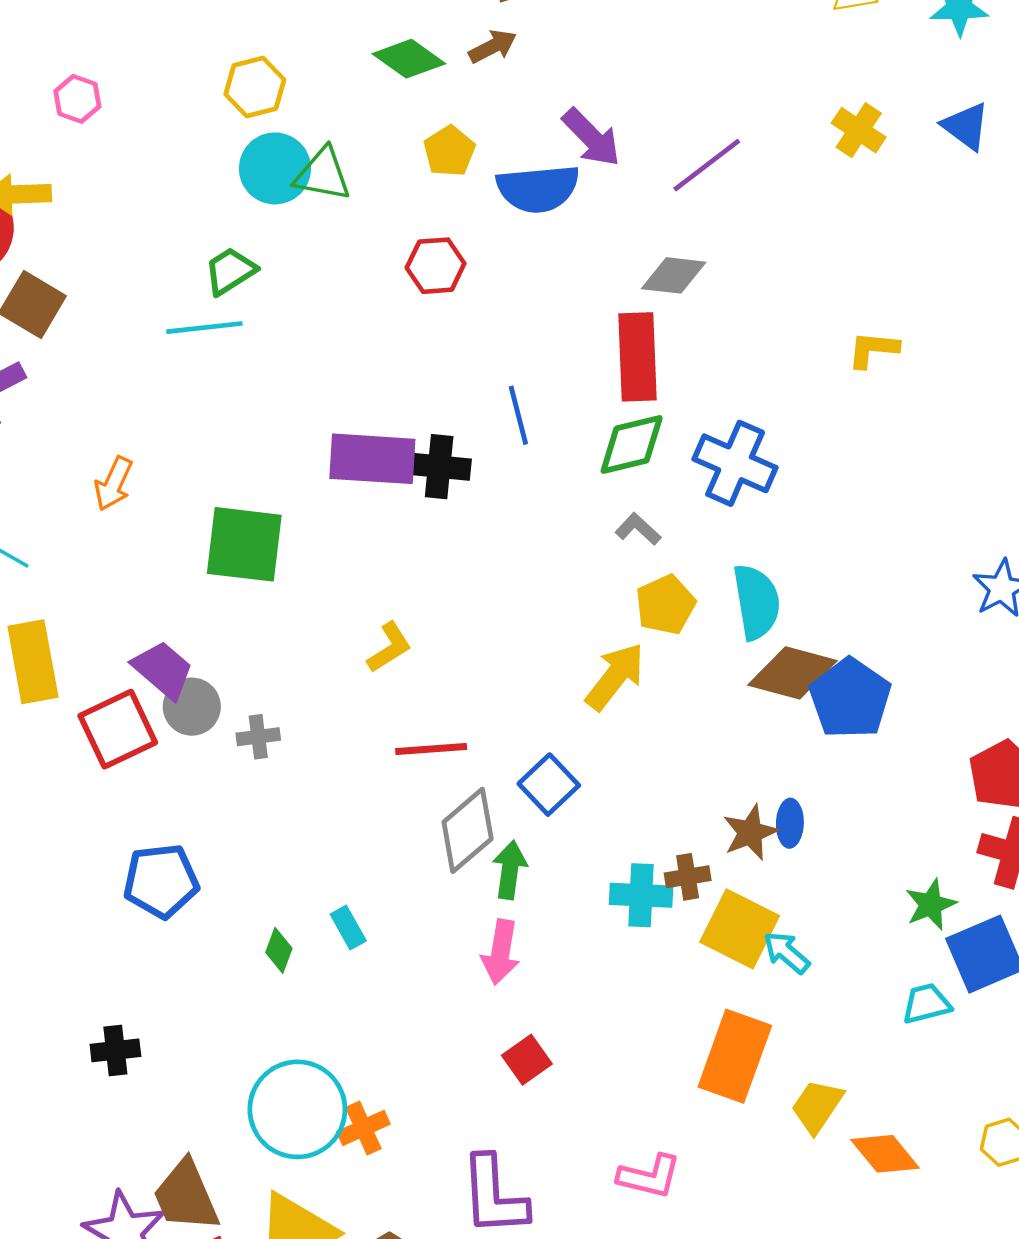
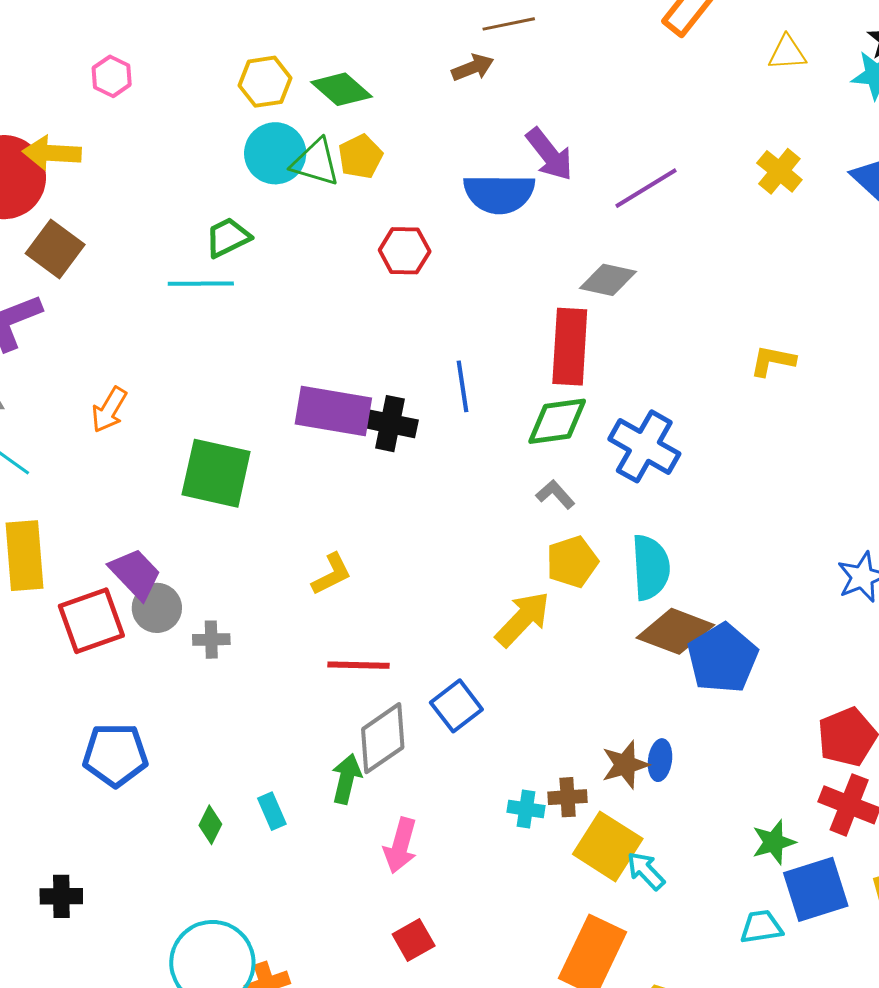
green diamond: (409, 59) -> (341, 89), moved
yellow pentagon: (449, 151) -> (360, 157), moved
green arrow: (510, 870) -> (347, 779), moved
cyan cross: (641, 895) -> (526, 809), size x0.7

